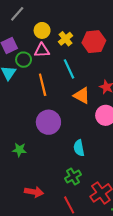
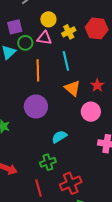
red hexagon: (94, 42) -> (97, 28), moved
cyan semicircle: (79, 148) -> (59, 137), turned 56

